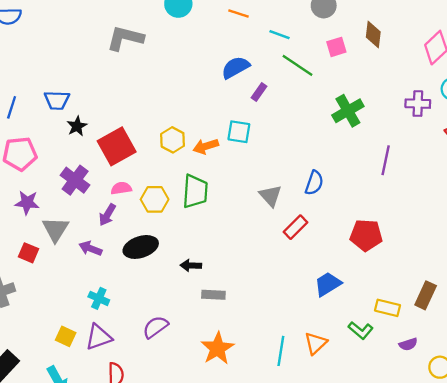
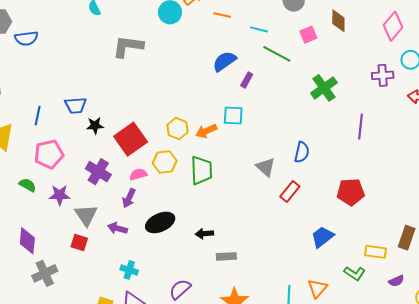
black star: (77, 126) -> (95, 126), turned 30
yellow hexagon: (155, 199) -> (165, 162), moved
red square: (29, 253) -> (79, 243), moved

